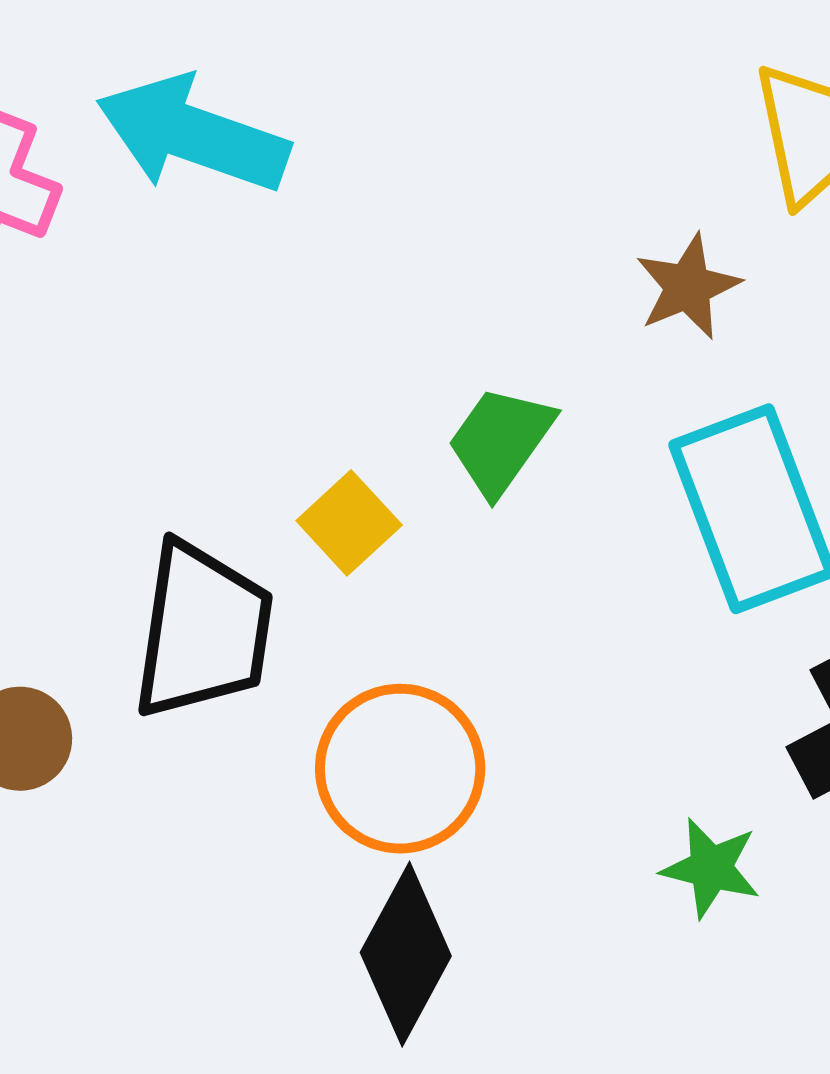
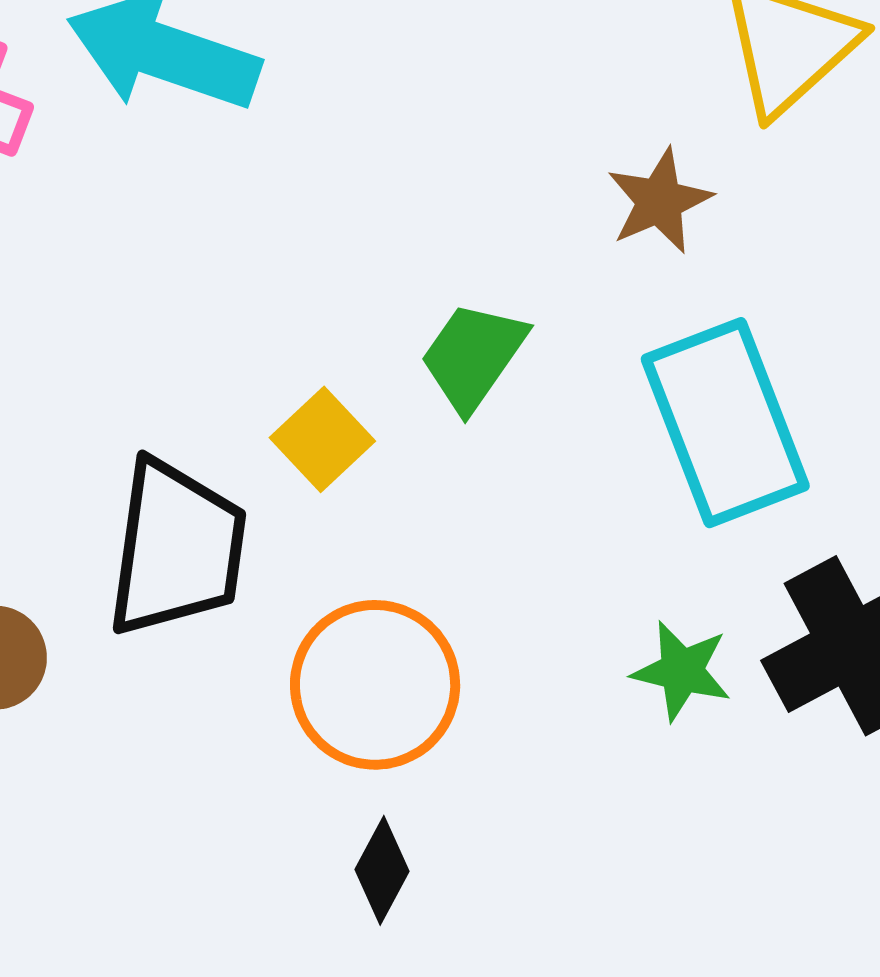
green star: (711, 868) -> (682, 671), moved
black diamond: (406, 954) -> (382, 870), size x0.6

